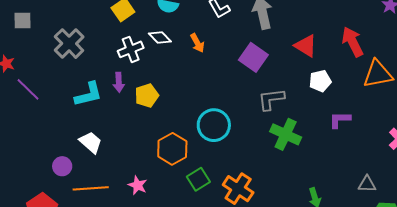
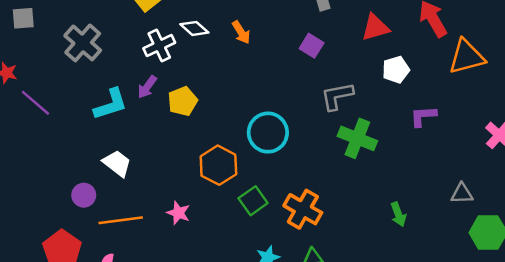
red triangle: (306, 46) -> (375, 27), turned -45
purple square: (253, 57) -> (312, 46), size x0.7
purple arrow: (119, 82) -> (147, 87), turned 42

